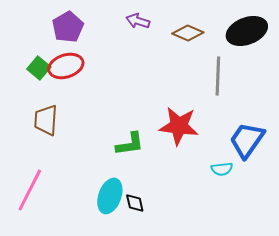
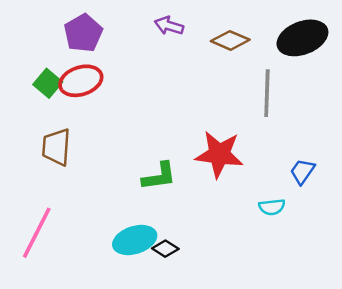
blue trapezoid: (247, 140) -> (302, 171), size x0.6
cyan ellipse: (110, 196) -> (135, 240), turned 52
black diamond: (135, 203) -> (165, 249), turned -45

